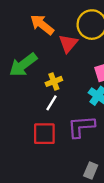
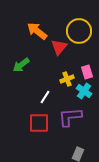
green arrow: (23, 65) -> (21, 65), size x0.7
yellow cross: (54, 81) -> (67, 79), moved

